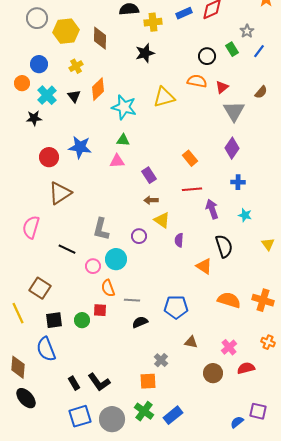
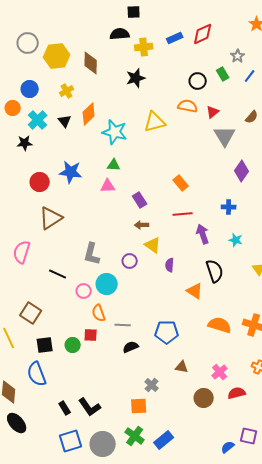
purple diamond: (232, 148) -> (242, 171), moved

